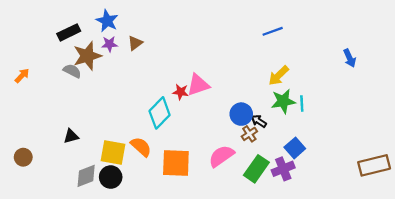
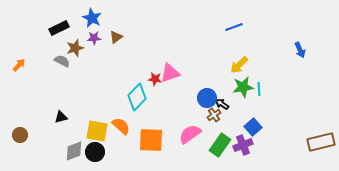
brown star: (87, 56) -> (75, 48), size x0.7

